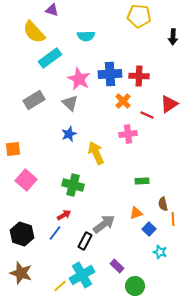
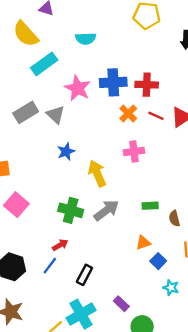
gray triangle: (70, 103) -> (56, 115), moved
red line: (147, 115) -> (156, 116), moved
brown semicircle: (163, 204) -> (174, 218), moved
gray arrow: (104, 224) -> (106, 210), moved

